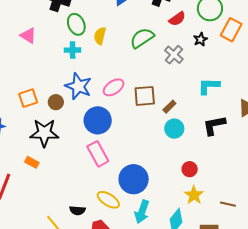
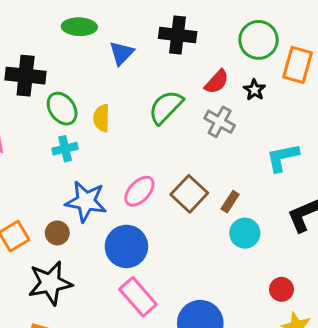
red semicircle: (177, 19) -> (217, 82), moved
brown square: (145, 96) -> (189, 194), turned -30

